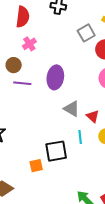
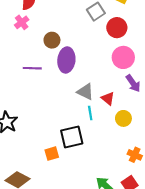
pink cross: (29, 44) -> (22, 22), moved
brown circle: (14, 65) -> (52, 40), moved
cyan line: (80, 137) -> (90, 113), moved

